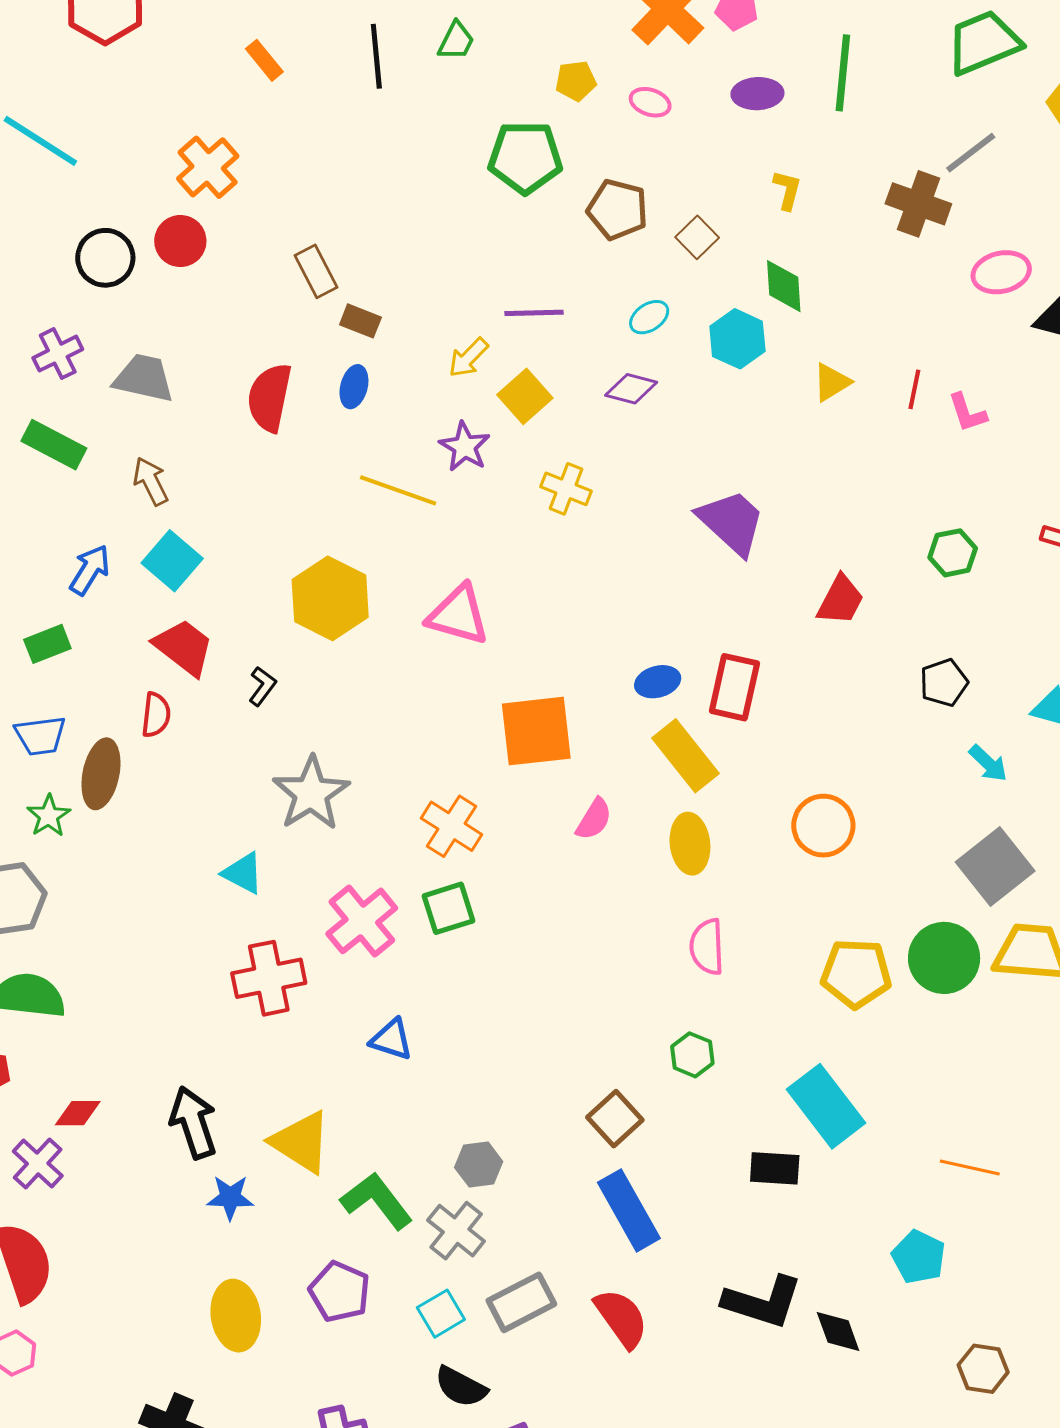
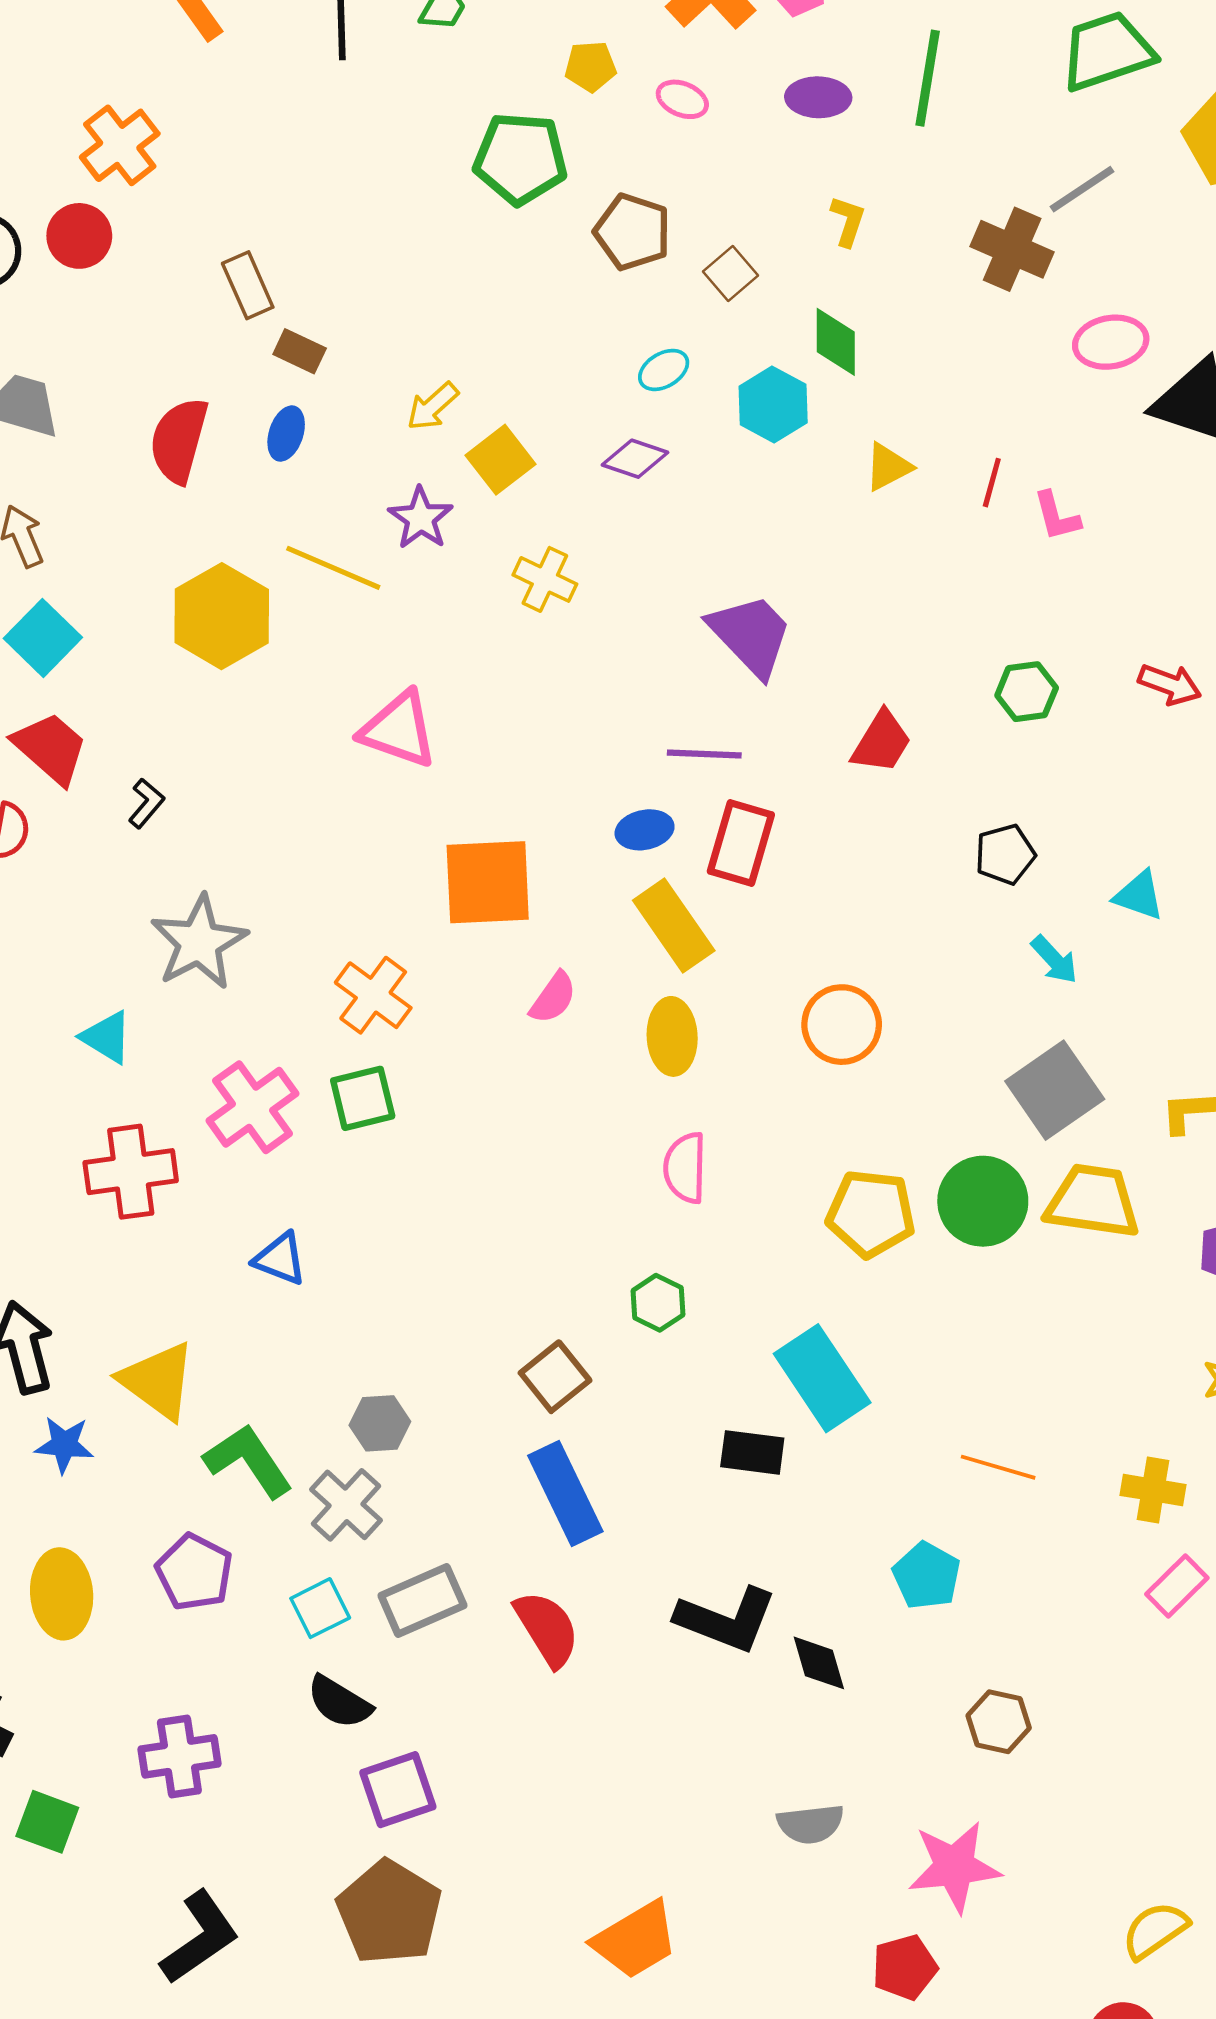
purple line: (534, 313) -> (704, 754), moved
yellow hexagon: (330, 598) -> (222, 616), moved

